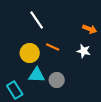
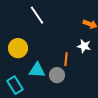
orange line: (53, 47) -> (66, 59), moved, turned 72
yellow circle: (30, 53) -> (18, 48), moved

